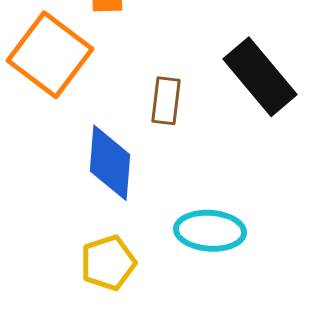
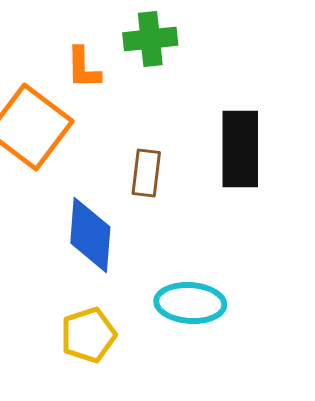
black rectangle: (260, 77) -> (240, 149), turned 40

